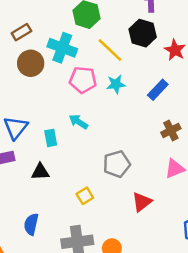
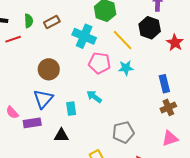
brown circle: (31, 63) -> (49, 69), moved
blue rectangle: (158, 90) -> (164, 84), moved, turned -60

